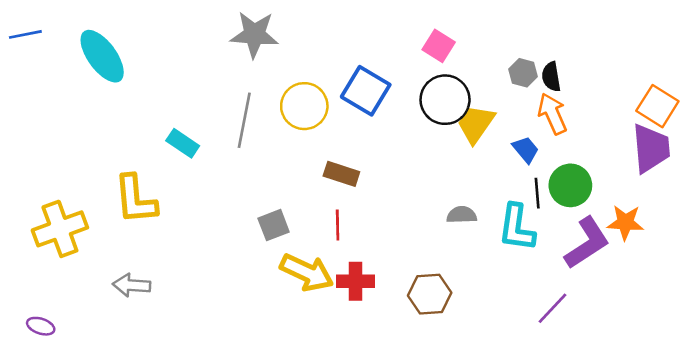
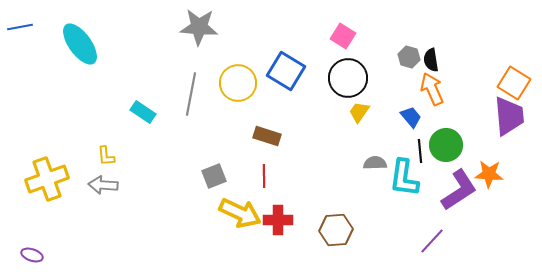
yellow trapezoid: (476, 124) -> (359, 112), moved, size x0.7
yellow L-shape: (135, 199) -> (106, 156), size x0.5
gray semicircle: (462, 215) -> (375, 163), moved
gray arrow: (132, 285) -> (103, 185), moved

